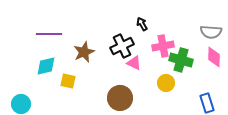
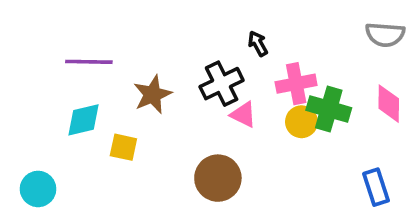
gray semicircle: (211, 32) -> (385, 35), moved
yellow circle: (166, 83) -> (301, 122), moved

